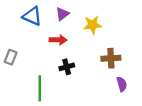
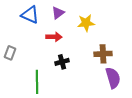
purple semicircle: (122, 84) -> (113, 78), size x1.5

